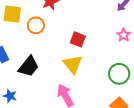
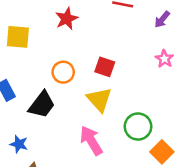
orange circle: (36, 25) -> (63, 72), moved
green circle: (119, 74) -> (138, 127), moved

